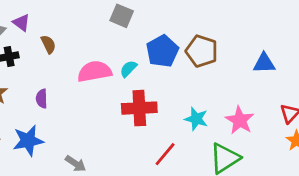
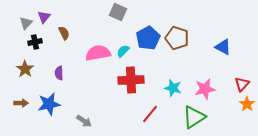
purple triangle: (21, 23) -> (44, 17), turned 32
blue triangle: (264, 63) -> (223, 47), turned 30
pink star: (240, 120) -> (205, 89), turned 30

